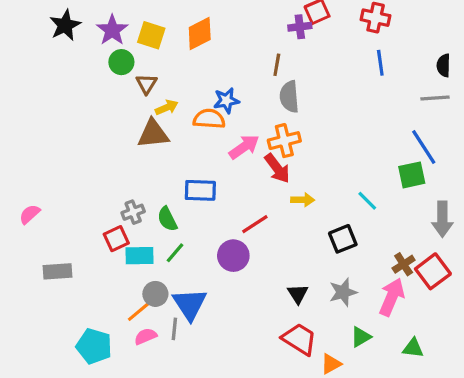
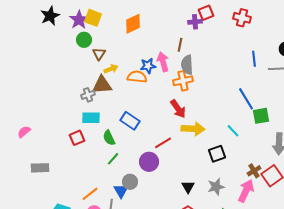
yellow square: (151, 35) -> (93, 18), moved
blue line: (380, 63) -> (254, 59), moved
orange cross: (284, 141) -> (183, 81), moved
pink arrow: (244, 147) -> (163, 62), moved, turned -72
blue line: (424, 147) -> (246, 99), moved
blue rectangle: (200, 190) -> (130, 121), turned 30
yellow arrow: (303, 200) -> (193, 129), size x1.6
gray cross: (133, 212) -> (88, 95), moved
red square: (116, 239) -> (77, 138), moved
cyan rectangle: (139, 256) -> (91, 118), moved
gray circle: (155, 294) -> (130, 182), moved
blue triangle: (190, 304) -> (121, 191), size x0.7

